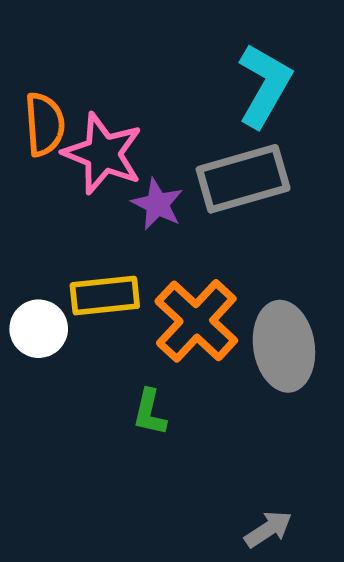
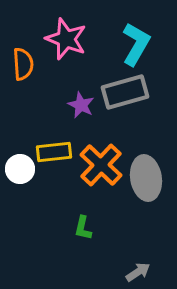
pink star: (103, 154) -> (66, 39), moved
green L-shape: (150, 412) -> (83, 228), moved

